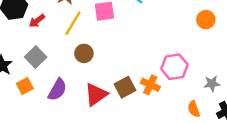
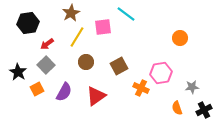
orange circle: (206, 20) -> (180, 38), moved
red arrow: (37, 21) -> (47, 44), moved
brown square: (125, 87) -> (119, 66), moved

